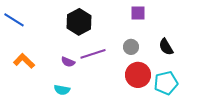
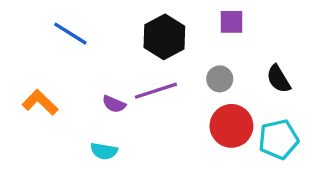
blue line: (14, 20) -> (70, 34), moved
black hexagon: (79, 22) -> (164, 37), moved

